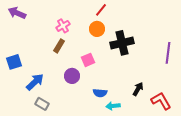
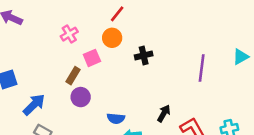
black cross: (122, 43) -> (144, 55), size x0.6
brown rectangle: (59, 46) -> (73, 76), moved
pink square: (88, 60) -> (92, 58), moved

